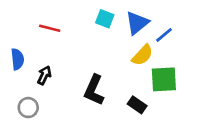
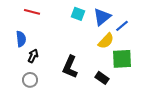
red line: (50, 28) -> (32, 12), moved
blue semicircle: (17, 59) -> (21, 39), moved
gray circle: (28, 108) -> (30, 80), moved

